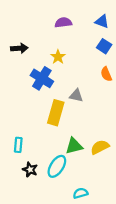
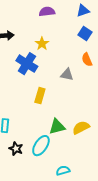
blue triangle: (102, 21) -> (83, 11), turned -40
gray triangle: (76, 96) -> (67, 75), moved
yellow rectangle: (56, 113) -> (40, 96), size x0.7

